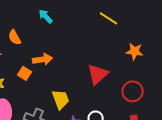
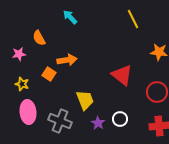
yellow line: (109, 18) -> (133, 19), turned 30
red triangle: (98, 74) -> (122, 75), turned -40

